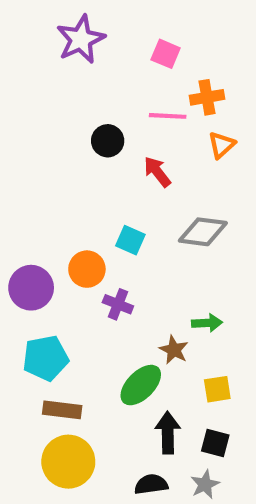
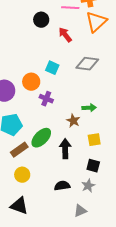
orange triangle: (221, 145) -> (96, 22), size x1.6
green ellipse: (141, 385) -> (41, 138), moved
brown rectangle: (62, 410) -> (19, 150), turned -42
black arrow: (168, 433) -> (65, 149), moved
yellow circle: (68, 462) -> (22, 175), size x0.6

